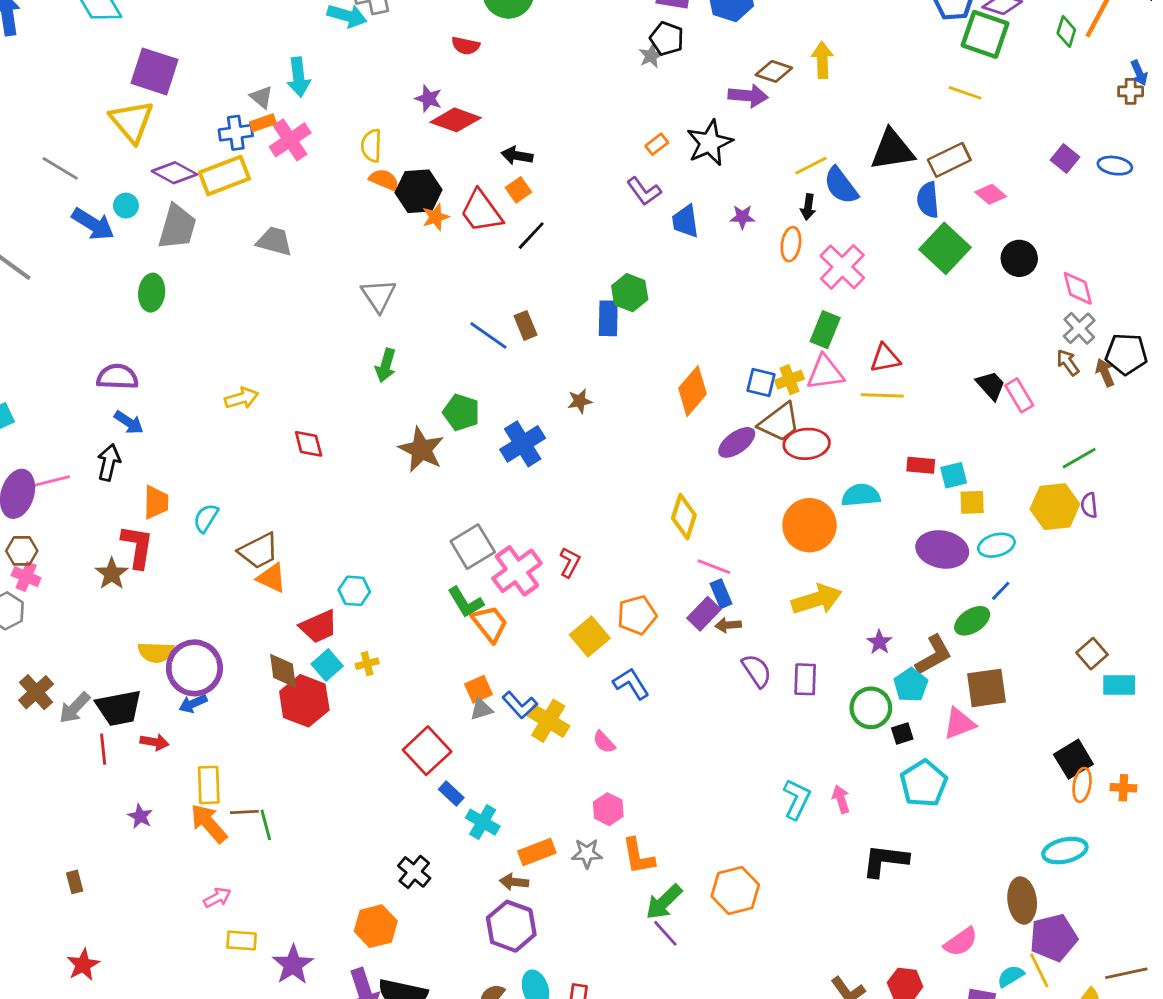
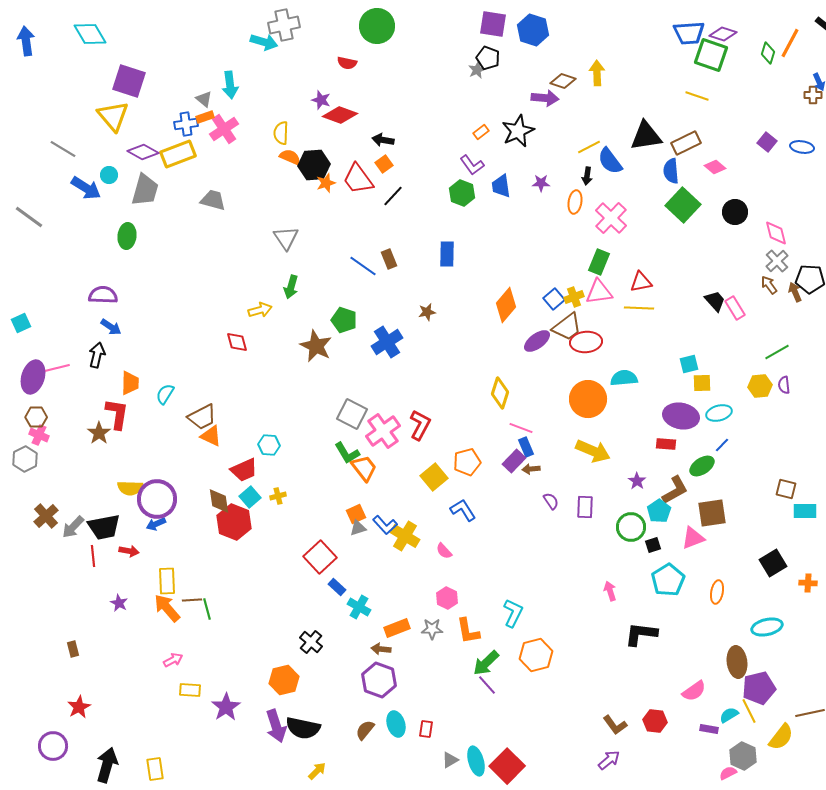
green hexagon: (630, 293) -> (462, 193), moved
blue square: (761, 383) -> (554, 299), turned 35
yellow arrow: (242, 398) -> (260, 310), moved
red rectangle: (921, 465) -> (666, 444), moved
yellow hexagon: (1055, 507) -> (760, 386), size x0.7
gray square: (473, 547) -> (352, 414), turned -32
red L-shape: (570, 562) -> (420, 425), size x1.4
yellow arrow: (817, 599) -> (593, 451), turned 40
brown square: (1092, 654) -> (786, 489), turned -35
purple semicircle: (757, 671) -> (551, 501), size x0.7
orange ellipse: (1082, 785) -> (717, 592), moved
cyan L-shape: (797, 799) -> (513, 613), moved

